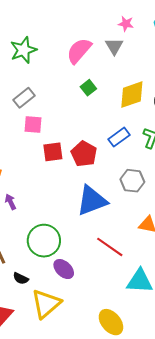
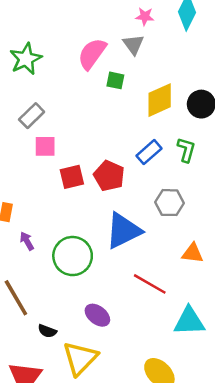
green square: (88, 88) -> (115, 80), moved, turned -35
green circle: (44, 241) -> (73, 256), moved

